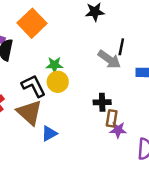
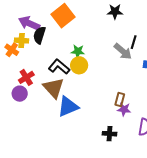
black L-shape: (34, 86) -> (59, 67), turned -30
black cross: (102, 102) -> (110, 134), moved
blue triangle: (49, 133) -> (68, 107), size x1.6

